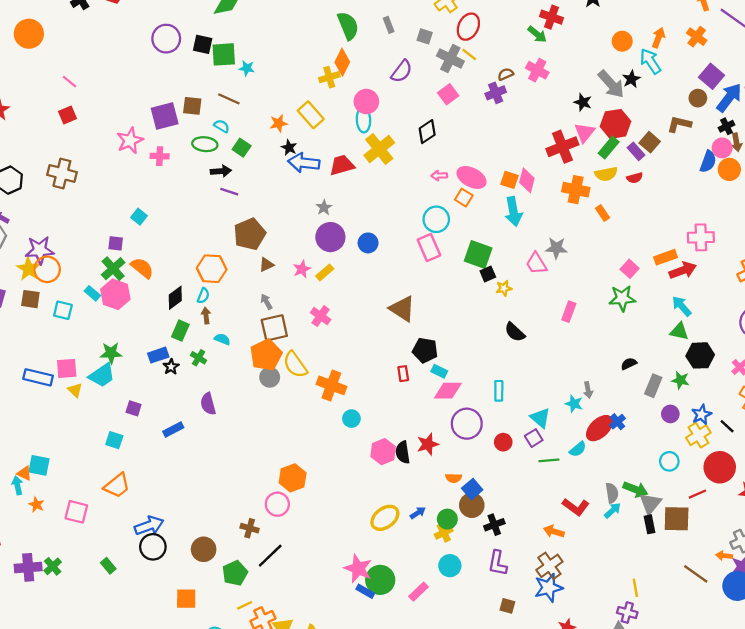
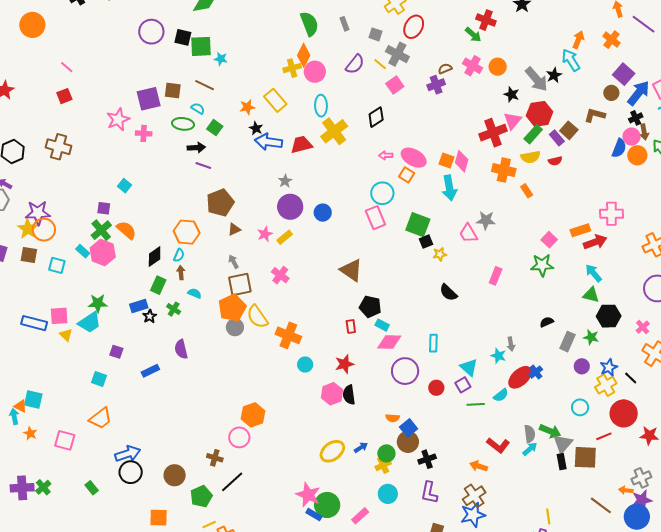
orange circle: (622, 41) -> (498, 67), moved
yellow line: (469, 55) -> (380, 64), moved
pink circle: (366, 102) -> (315, 72), moved
red star: (428, 444) -> (344, 364), moved

